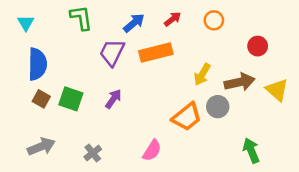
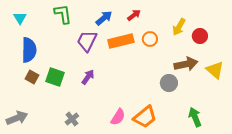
orange circle: (214, 20) -> (150, 39), moved
yellow arrow: (202, 74) -> (179, 27), moved
orange trapezoid: (187, 117) -> (145, 117), moved
gray arrow: (41, 147) -> (17, 118), moved

